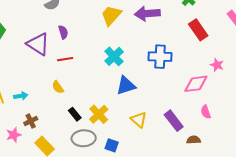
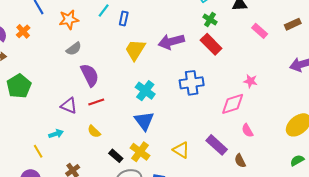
red rectangle: (198, 30) -> (211, 44), moved
purple semicircle: (63, 32) -> (90, 75), size x1.6
purple triangle: (38, 44) -> (69, 106), moved, size x0.7
blue triangle: (126, 85) -> (144, 121), moved, turned -40
cyan arrow: (21, 96) -> (56, 134), moved
brown semicircle: (194, 140) -> (240, 161), turned -104

